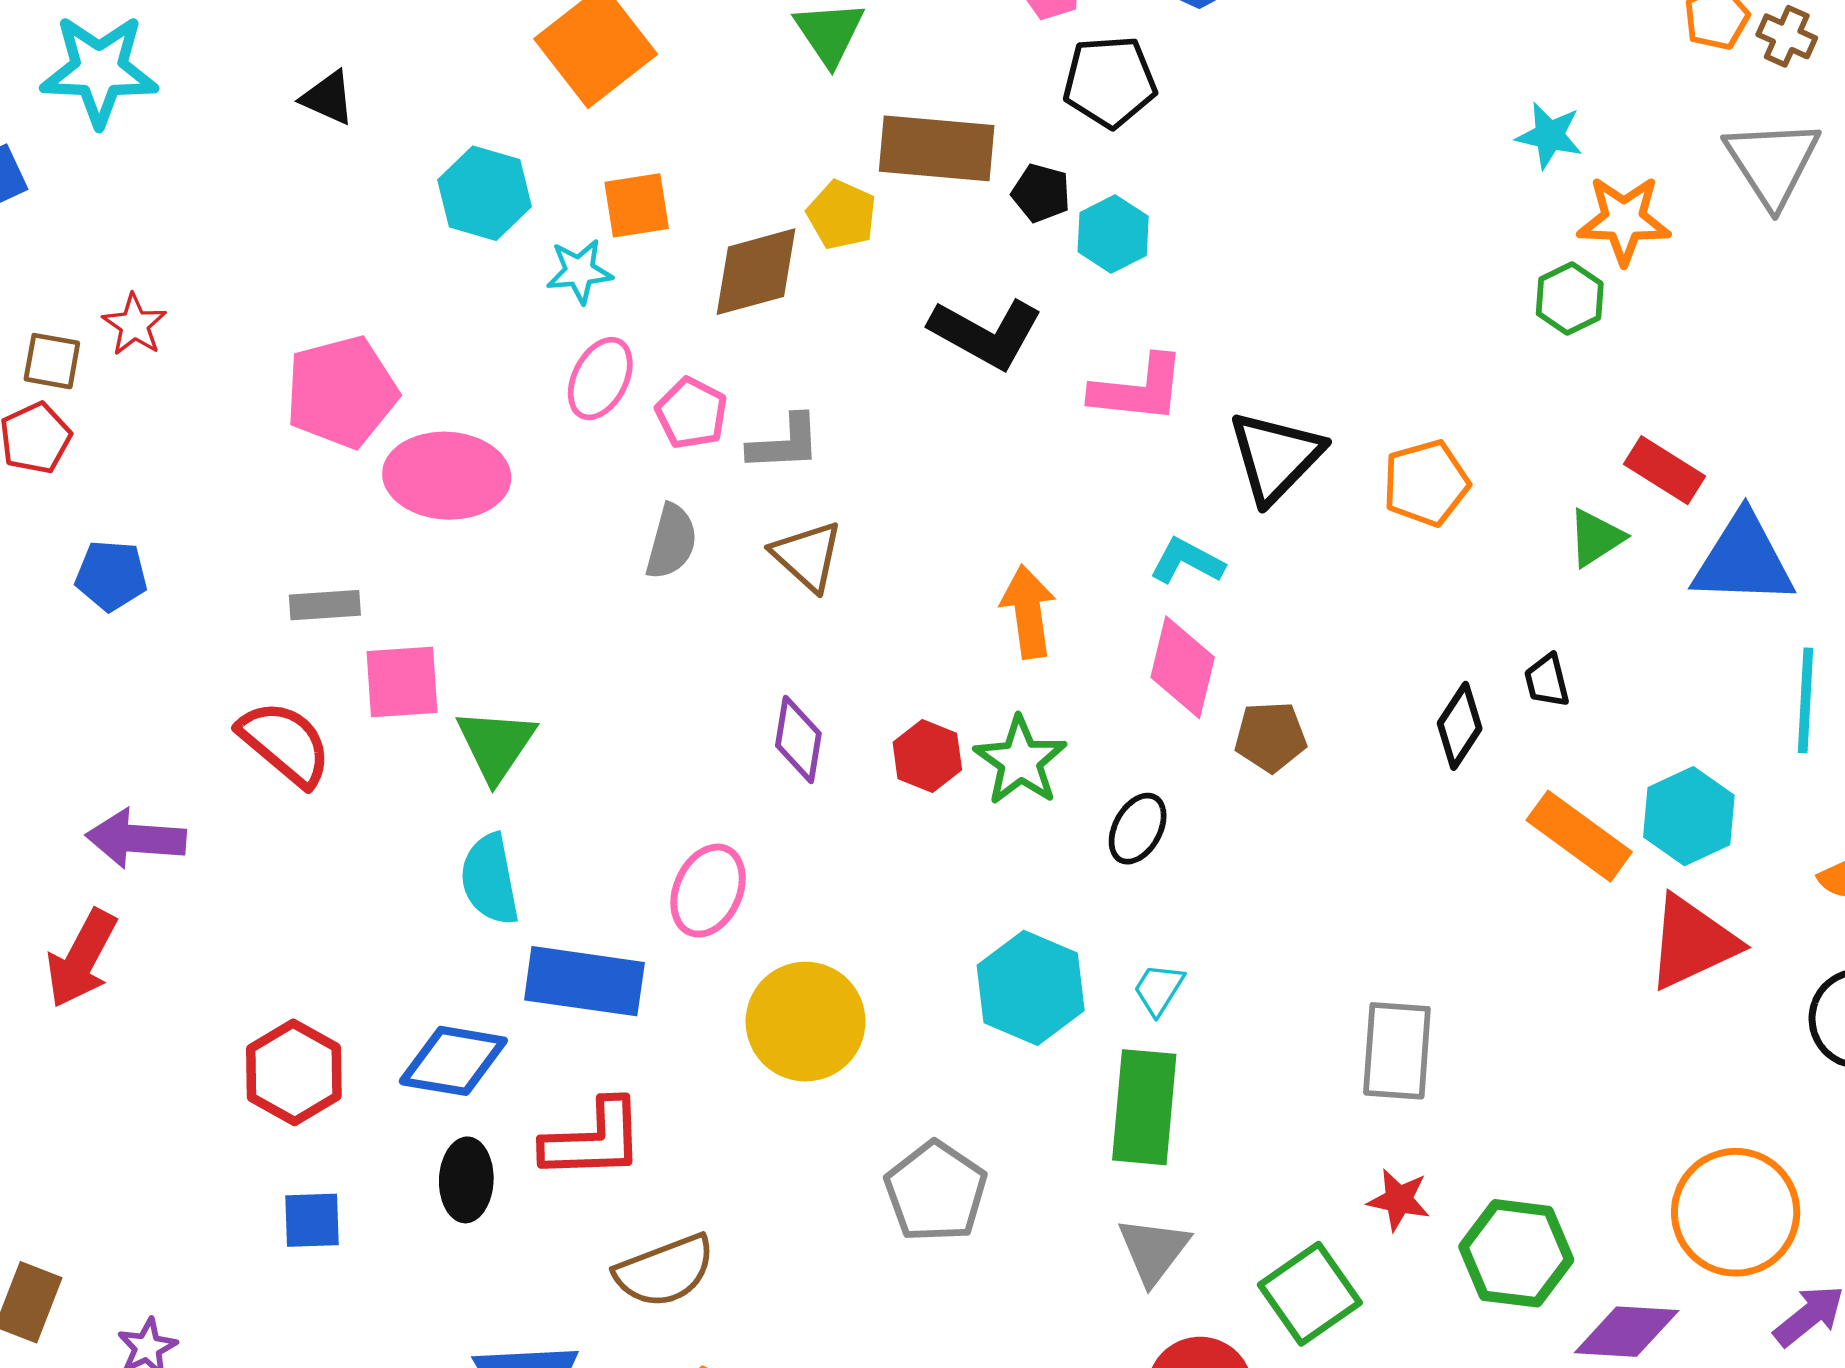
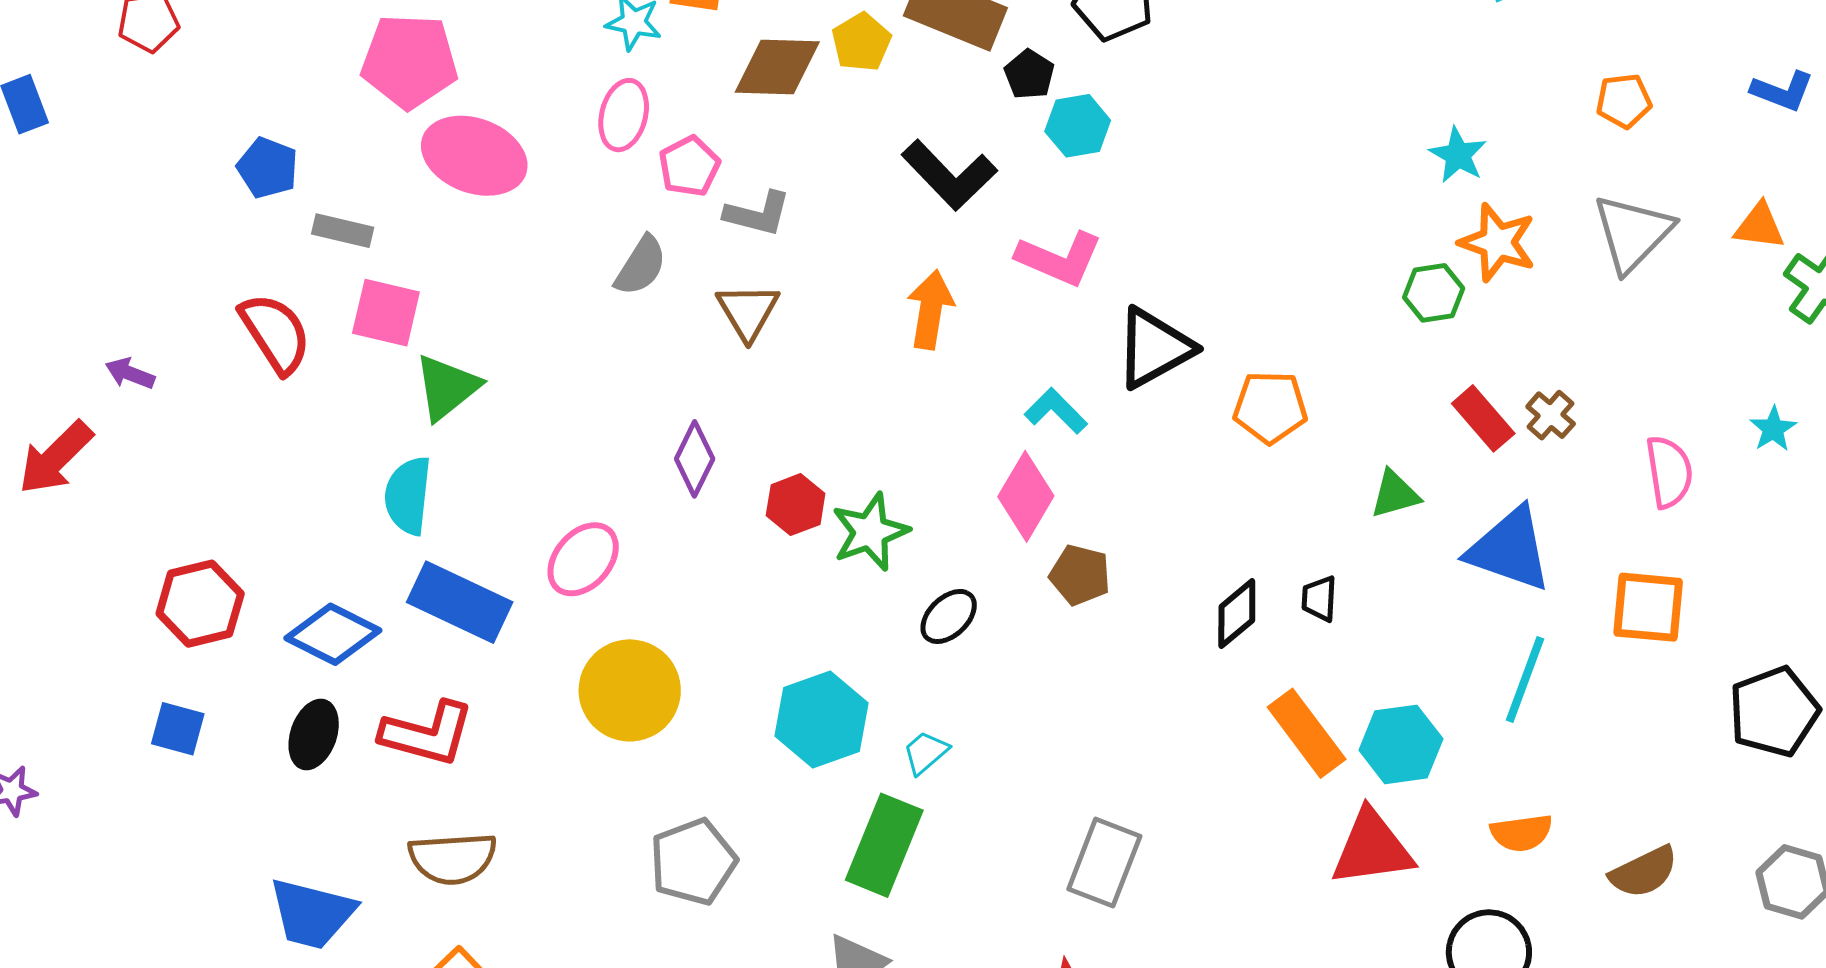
brown cross: (1787, 36) -> (1551, 415), moved
pink ellipse: (600, 379) -> (624, 115), turned -30
red rectangle: (1665, 470) -> (1483, 418), moved
blue pentagon: (111, 575) -> (268, 168), moved
orange arrow: (1028, 612) -> (930, 310), moved
purple arrow: (136, 839) -> (130, 373), size x0.6

